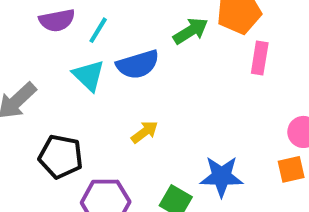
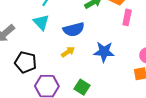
blue semicircle: (138, 64) -> (74, 29), moved
blue star: (221, 176) -> (104, 52), moved

